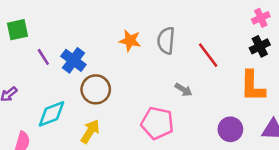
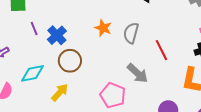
gray arrow: (183, 90) -> (138, 73), size x1.6

